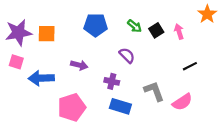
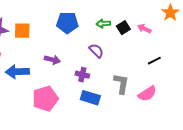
green arrow: (135, 26) -> (103, 24), turned 136
pink arrow: (179, 31) -> (144, 29), turned -48
gray L-shape: (154, 91) -> (121, 84), turned 30

